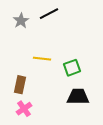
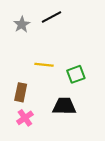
black trapezoid: (78, 97) -> (64, 106), moved

